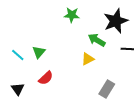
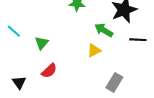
cyan line: (18, 55) -> (14, 31), moved

